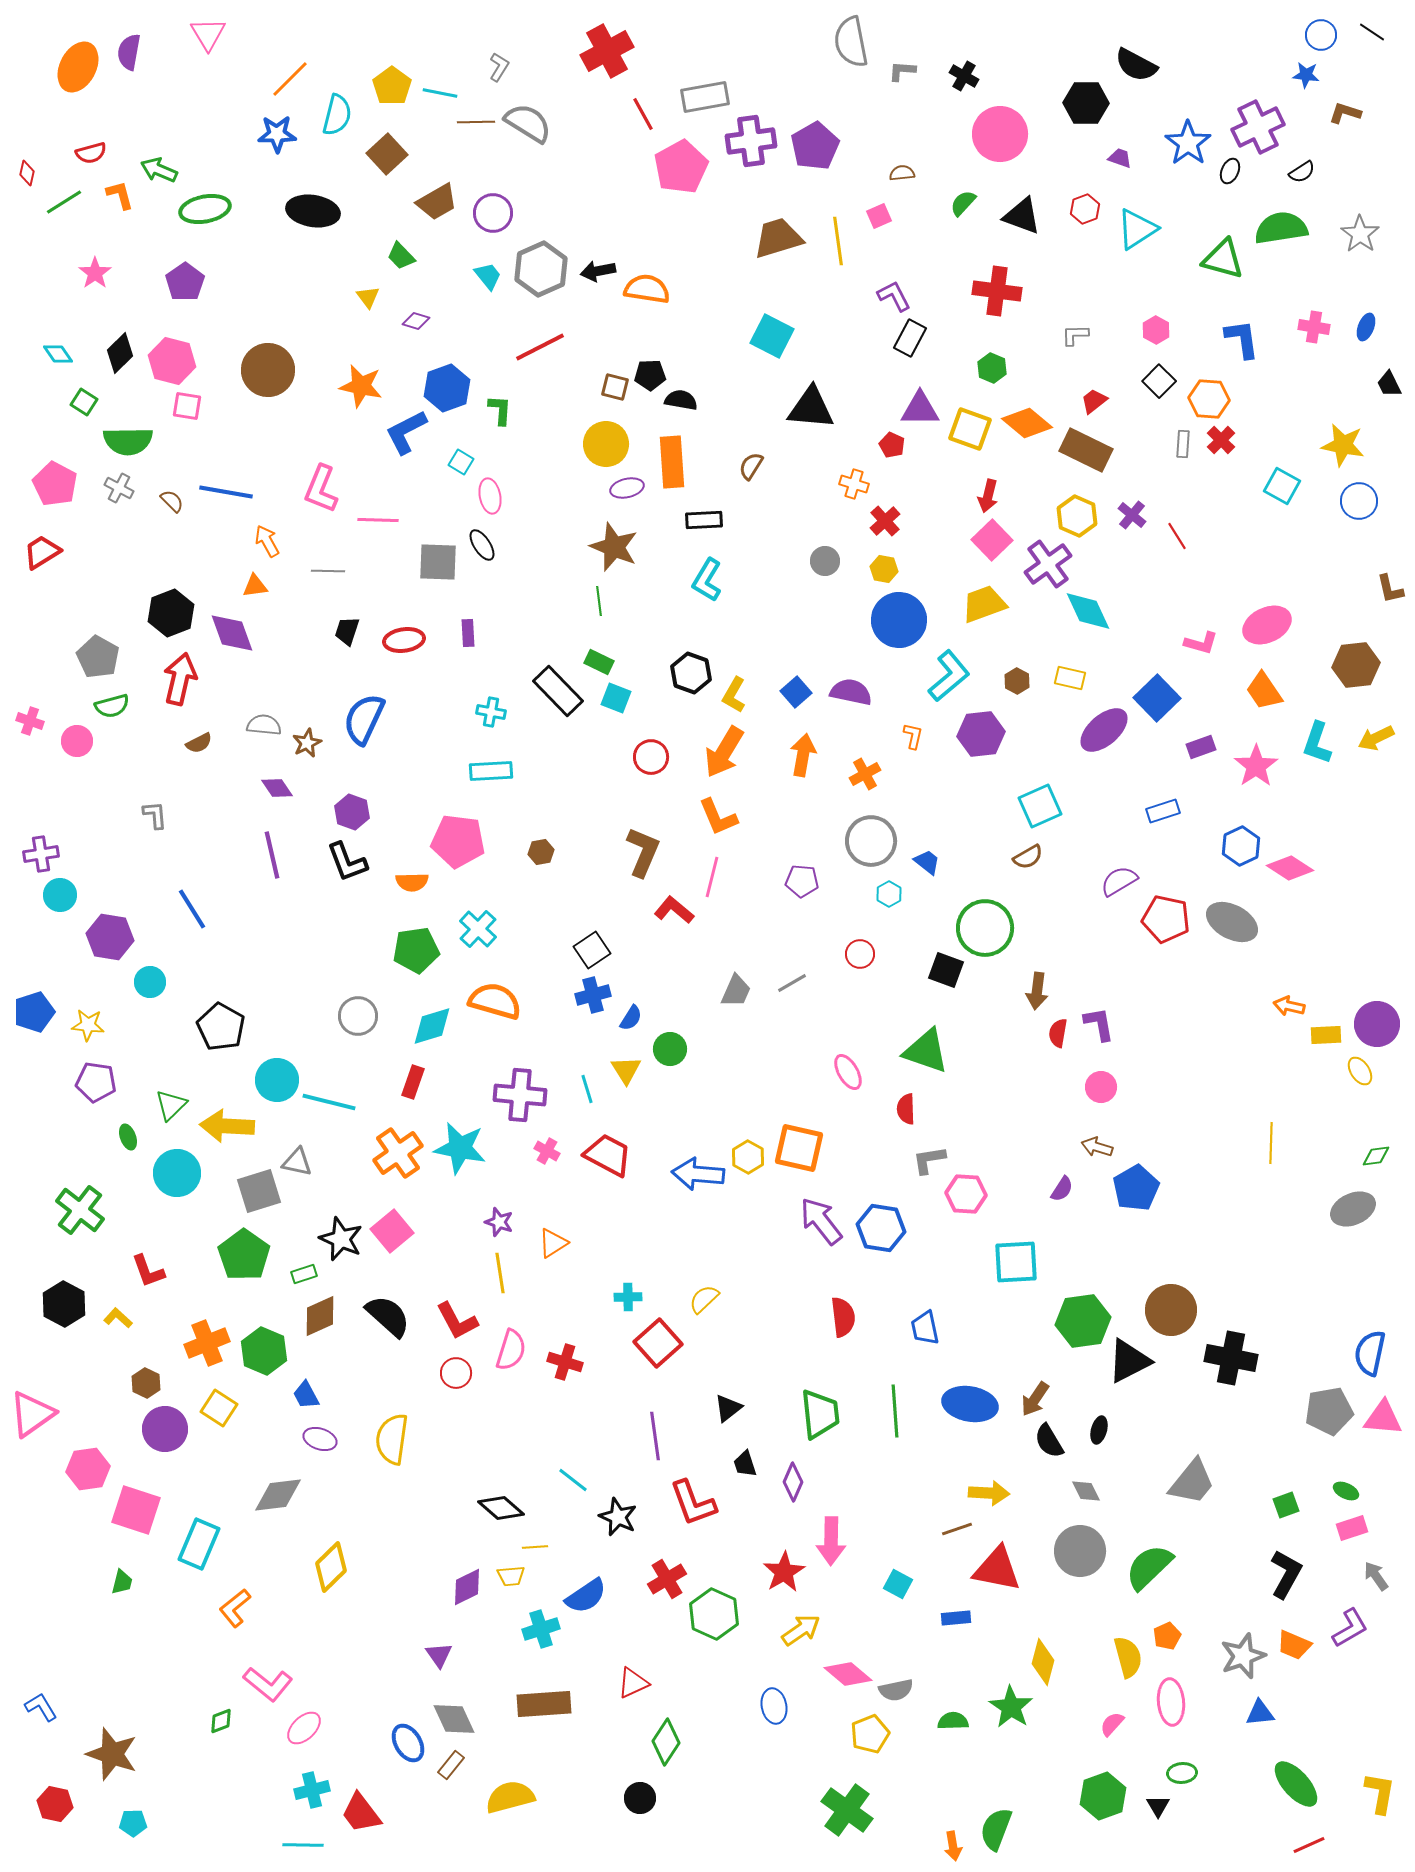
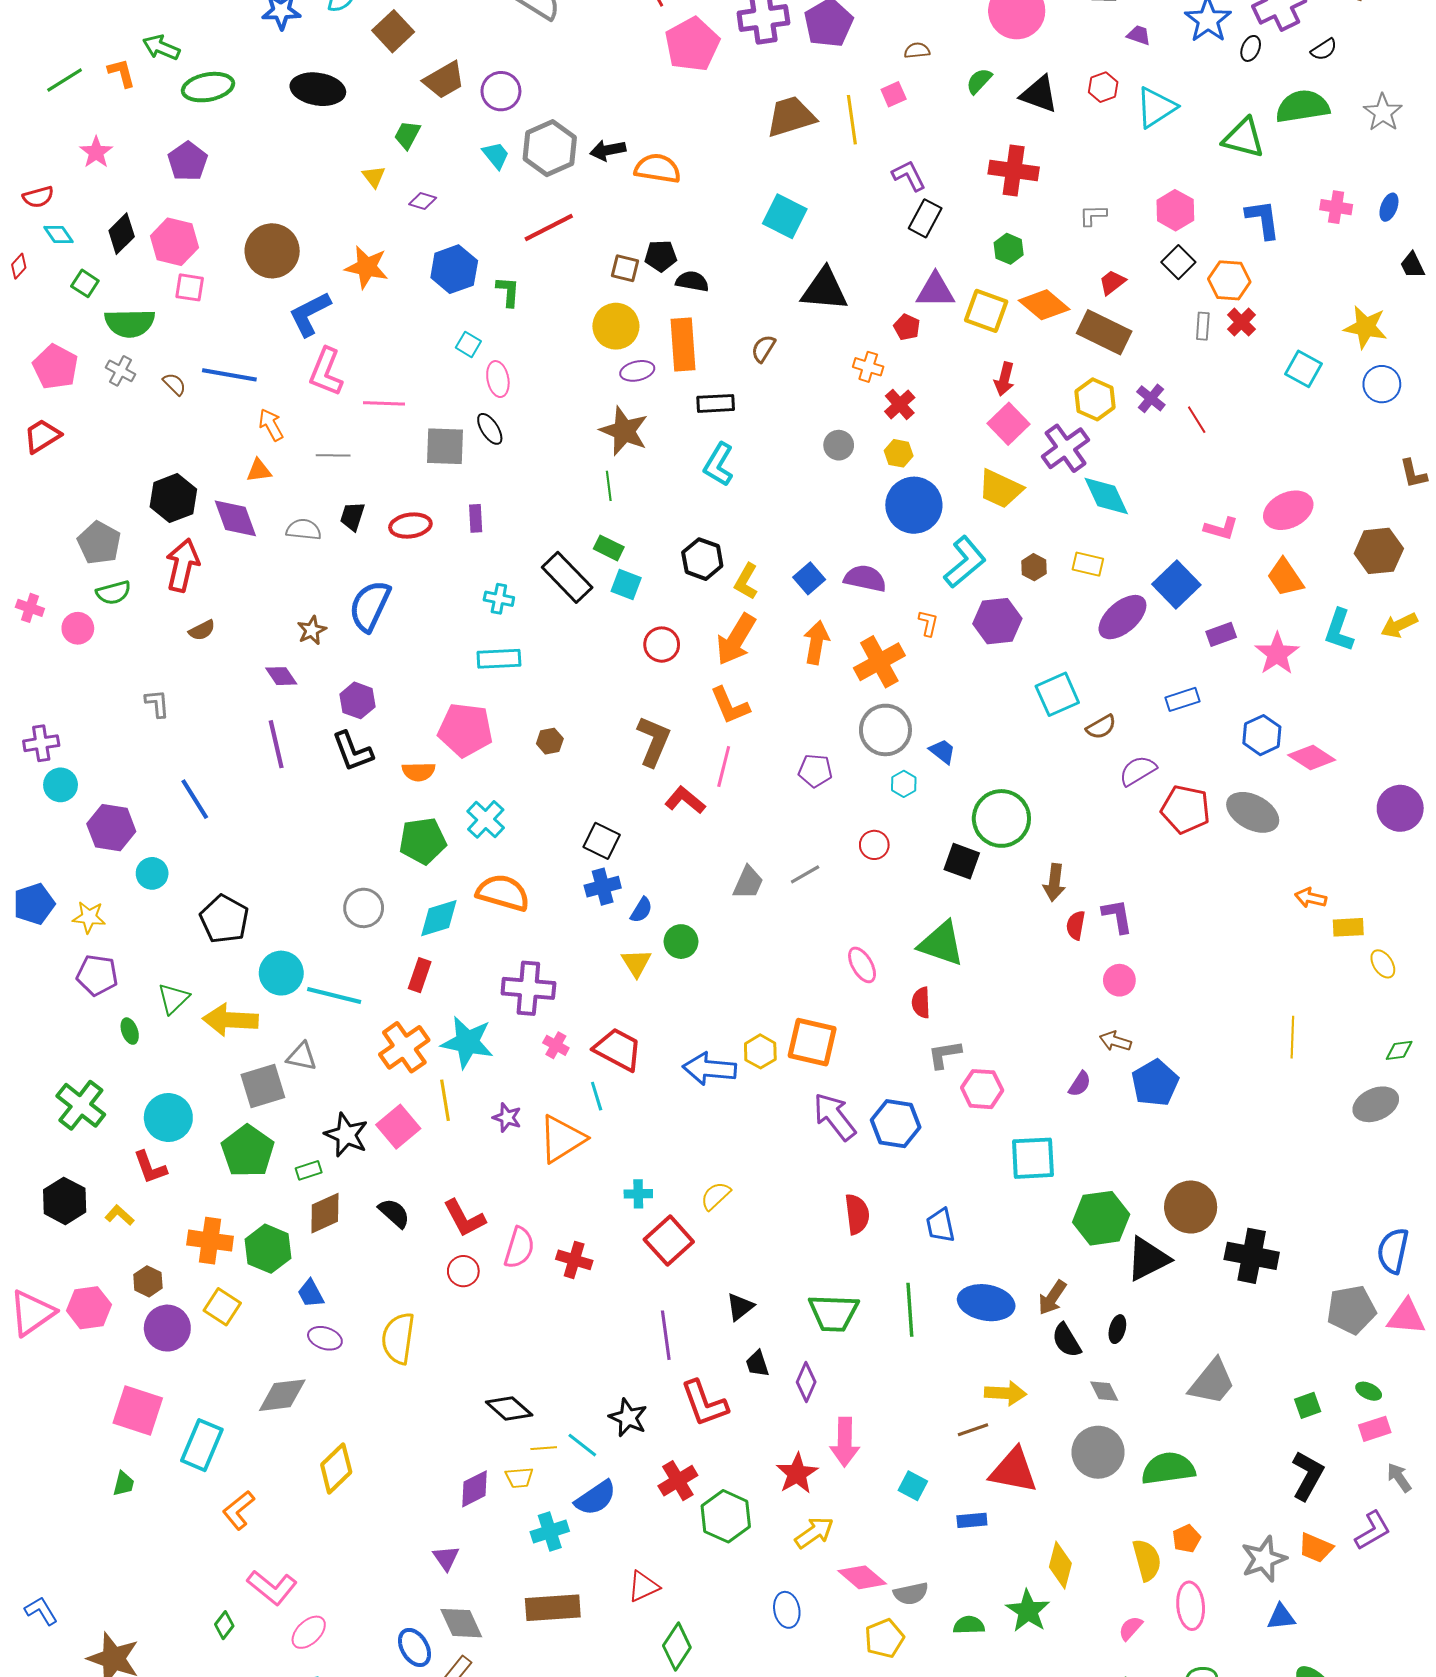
red semicircle: (91, 153) -> (38, 197), moved
red diamond: (27, 173) -> (19, 266), moved, turned 30
green trapezoid: (401, 256) -> (407, 135), turned 72
pink hexagon: (1156, 330) -> (1175, 210), size x1.4
blue L-shape: (406, 432) -> (310, 314), moved
yellow trapezoid: (984, 604) -> (1000, 489), turned -135
gray semicircle: (264, 725) -> (304, 530), moved
orange cross: (865, 774) -> (879, 662), size x1.6
brown semicircle: (1028, 857) -> (1101, 727), moved
black square: (592, 950) -> (602, 841), turned -30
purple circle: (1377, 1024) -> (1400, 808), moved
cyan line: (587, 1089) -> (597, 1096), moved
cyan circle: (177, 1173) -> (168, 1118), moved
orange triangle: (553, 1243) -> (562, 1139), size x1.6
yellow line: (500, 1273) -> (445, 1100), moved
black semicircle: (388, 1316) -> (394, 1213), size x0.7
orange cross: (207, 1343) -> (210, 1241), turned 30
green trapezoid: (820, 1414) -> (834, 1313), turned 98
pink hexagon: (88, 1469) -> (89, 1308), moved
cyan line: (573, 1480) -> (582, 1445), moved
green semicircle: (1149, 1567) -> (1168, 1468), turned 36
green diamond: (221, 1721) -> (224, 1625), turned -32

